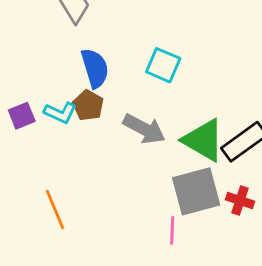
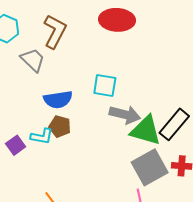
blue semicircle: (95, 68) -> (58, 99), turned 112
gray arrow: (144, 129) -> (125, 115), moved

